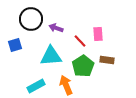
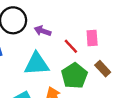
brown rectangle: (107, 60) -> (103, 69), turned 40

